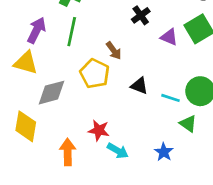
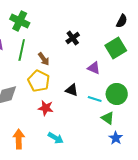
purple triangle: (169, 37) -> (94, 68), moved
brown arrow: (114, 51) -> (44, 59), moved
red star: (99, 130) -> (46, 108), moved
blue star: (164, 152) -> (116, 138), moved

